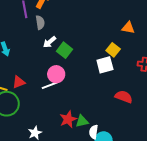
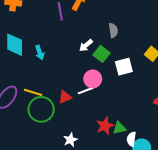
gray semicircle: (40, 23) -> (113, 30), moved
white square: (105, 65) -> (124, 67), moved
red triangle: (19, 82) -> (65, 97), moved

